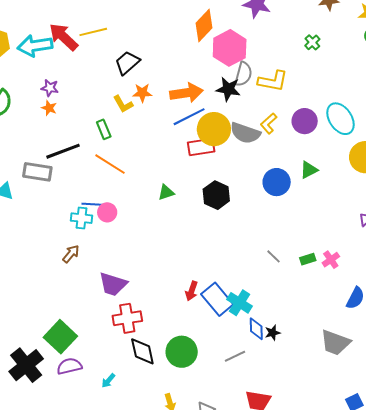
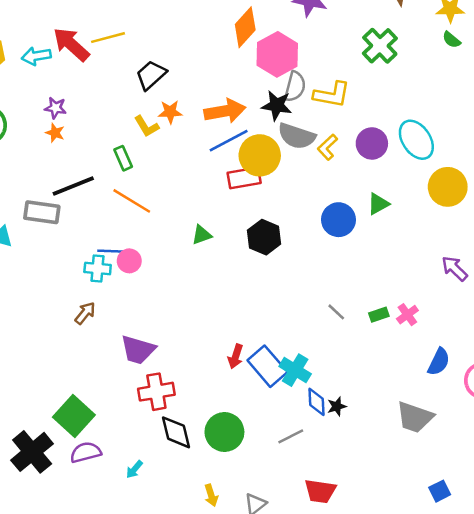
green cross: (312, 42) -> (380, 46), size x1.8
cyan arrow: (35, 46) -> (36, 56), size x0.7
gray semicircle: (245, 133) -> (297, 136), moved

